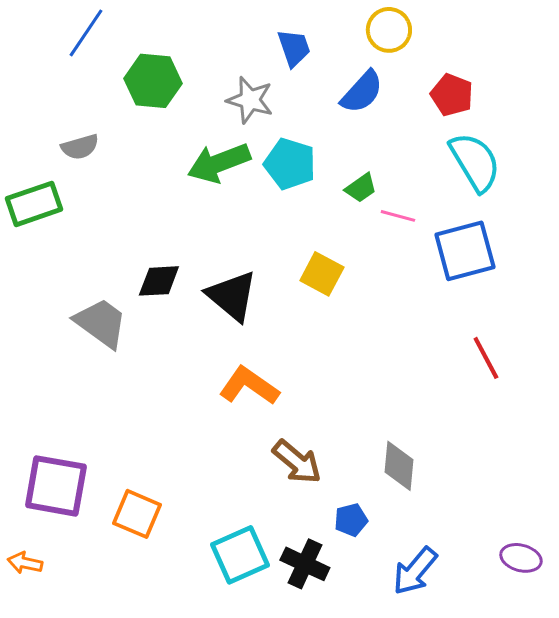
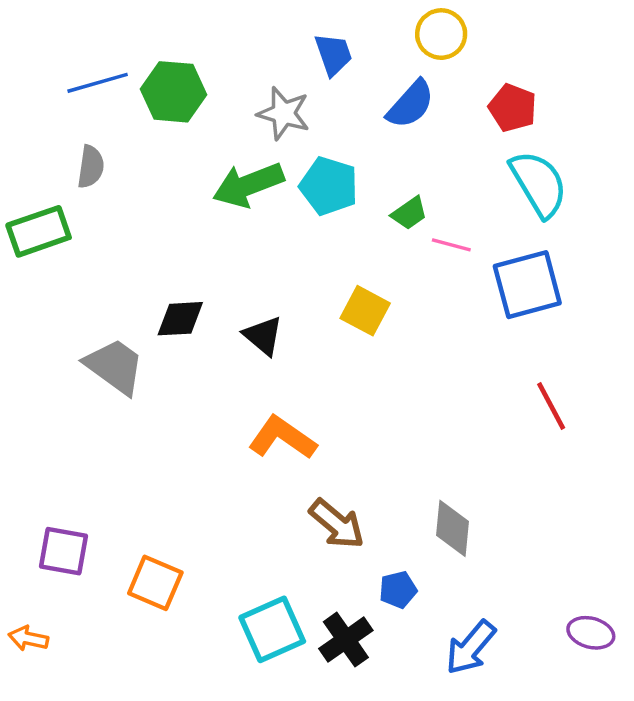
blue line: (86, 33) -> (98, 83), moved, turned 40
gray semicircle: (80, 147) -> (91, 167), turned -66
black triangle: (232, 296) -> (263, 336), size x0.7
purple square: (56, 486) -> (64, 551), size x0.7
black cross: (305, 564) -> (346, 640), turned 30

